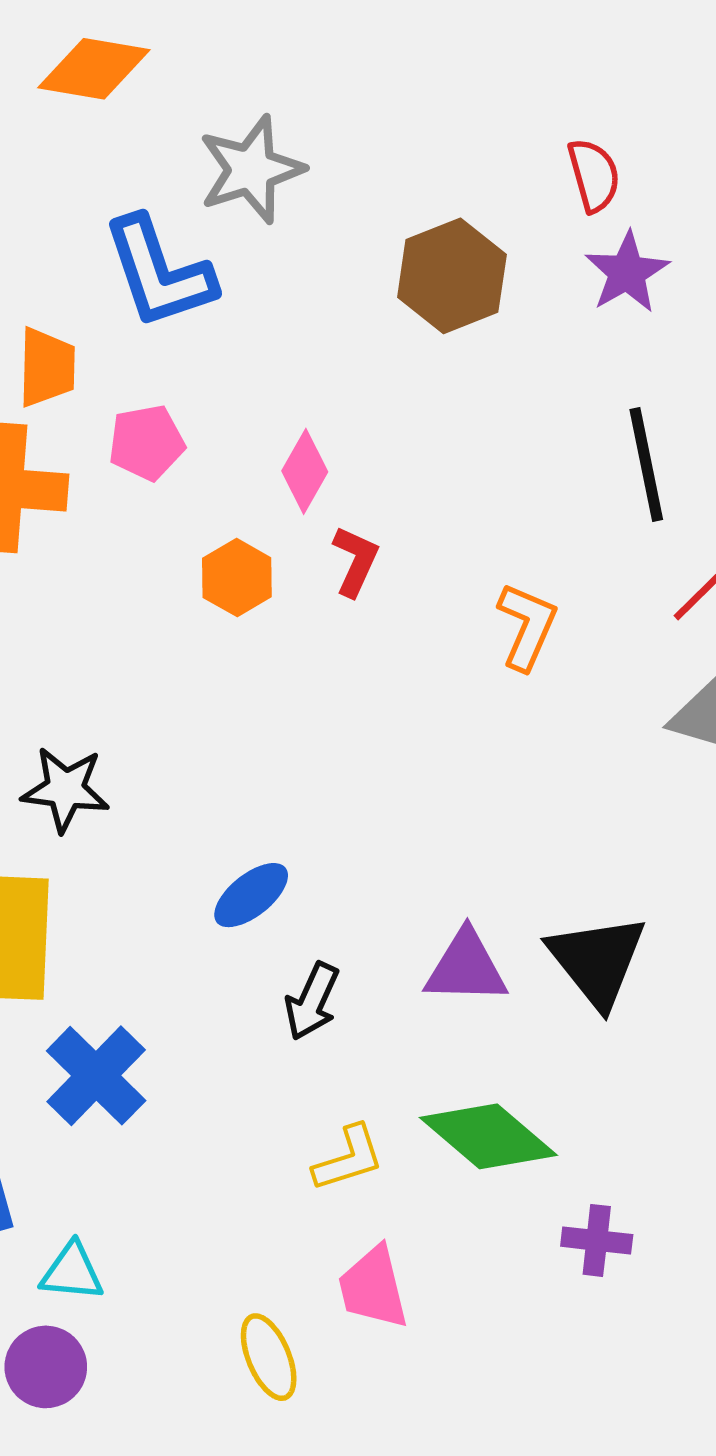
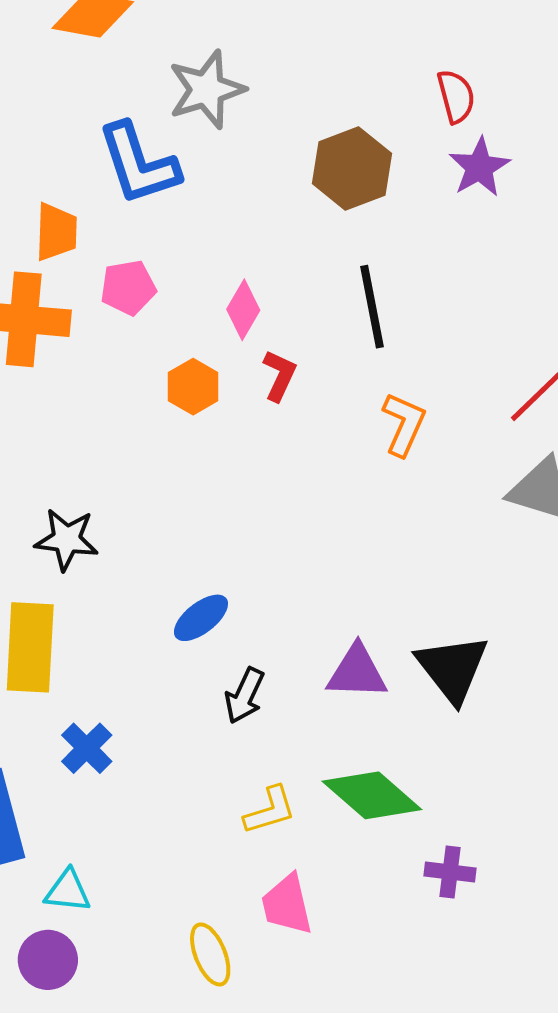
black line: (646, 465) -> (372, 307), moved
blue cross: (96, 1076) -> (87, 748), size x0.7

